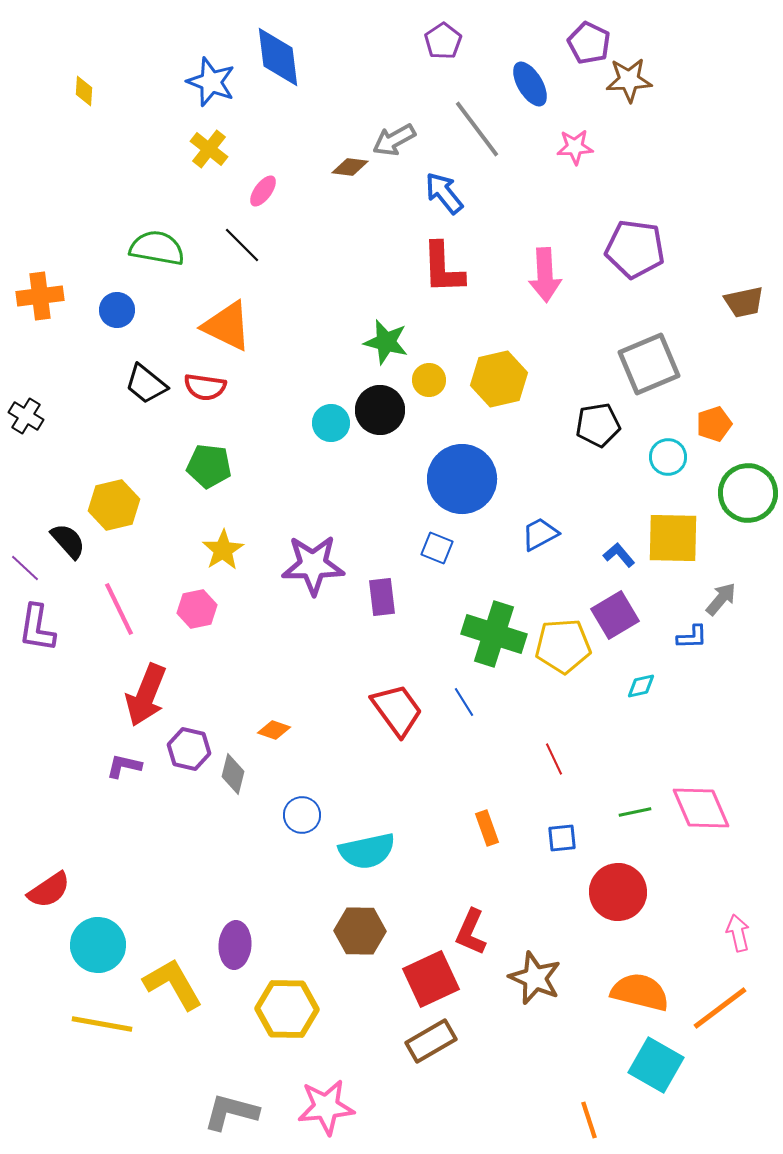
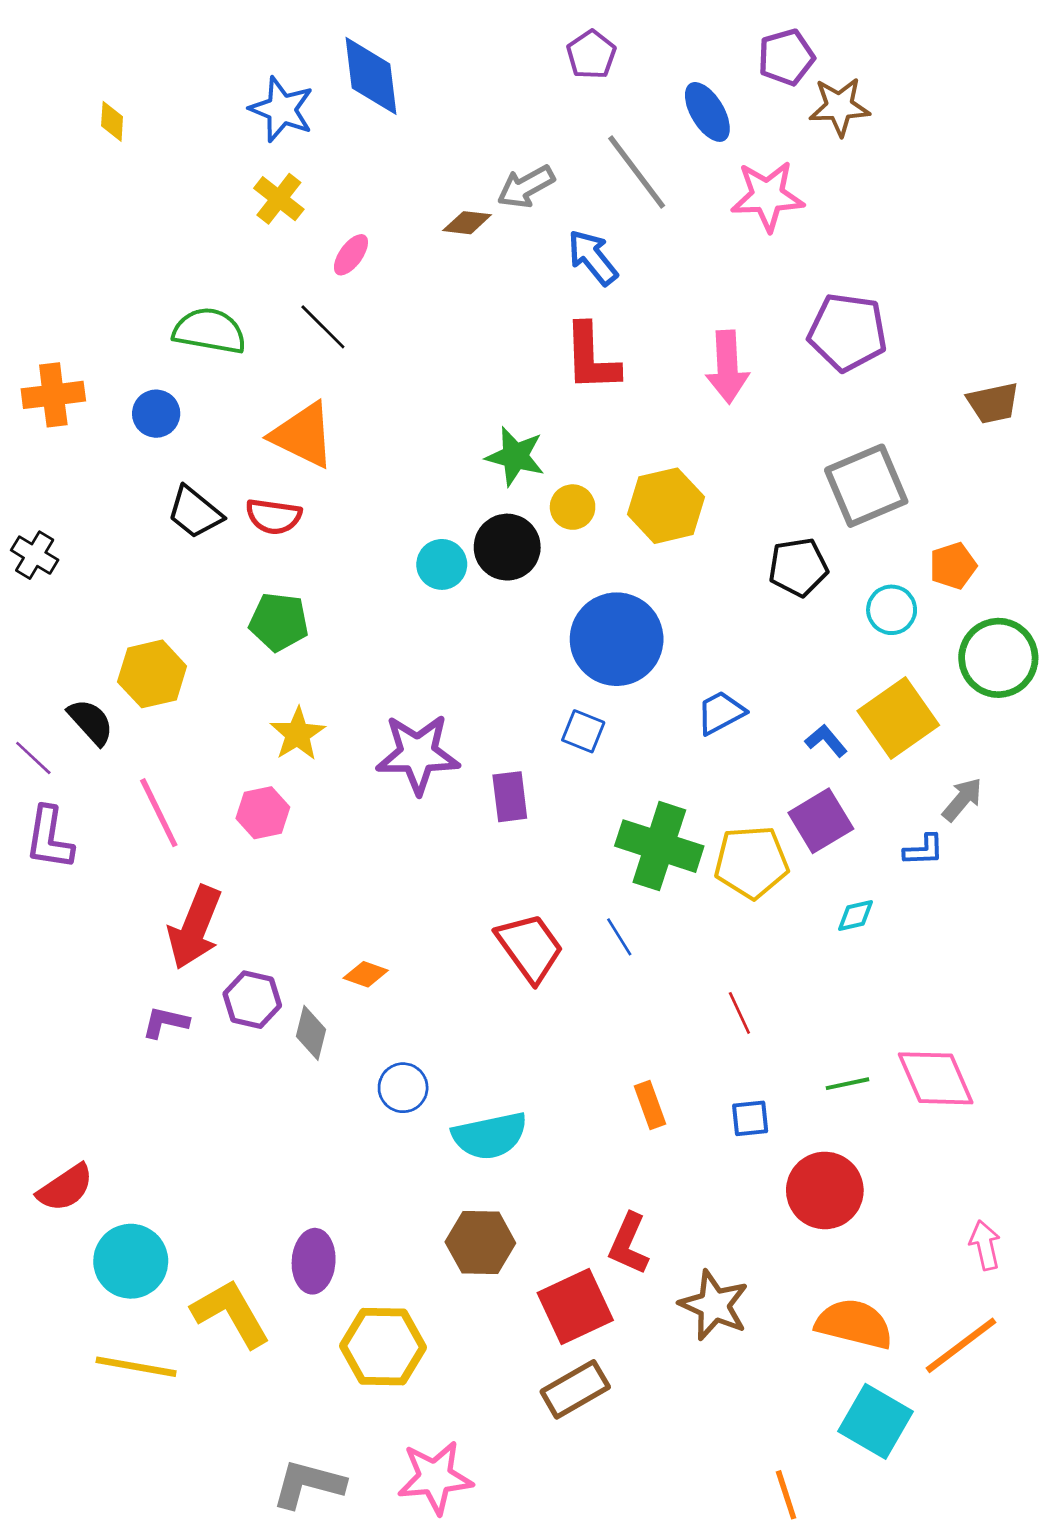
purple pentagon: (589, 43) -> (786, 57), turned 30
pink star: (575, 147) -> (767, 196), size x1.5
yellow square: (673, 538) -> (898, 718), turned -36

